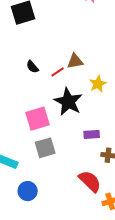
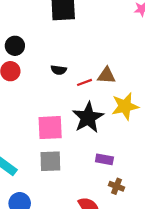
black semicircle: (32, 67) -> (59, 70), turned -56
yellow star: (98, 84) -> (125, 106), size x1.4

